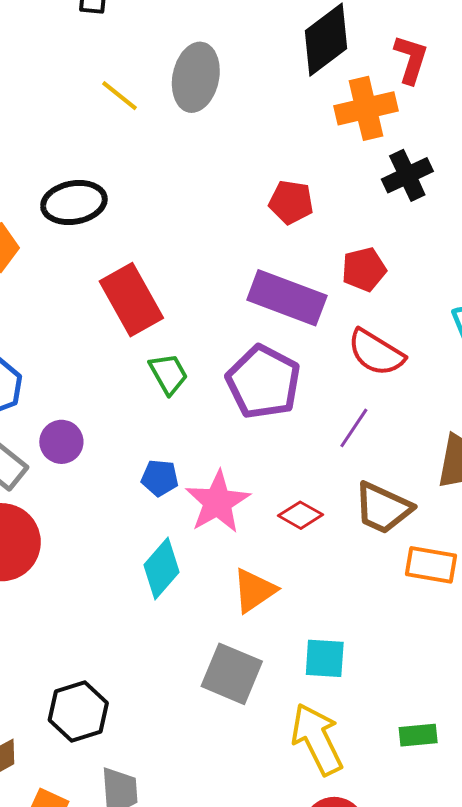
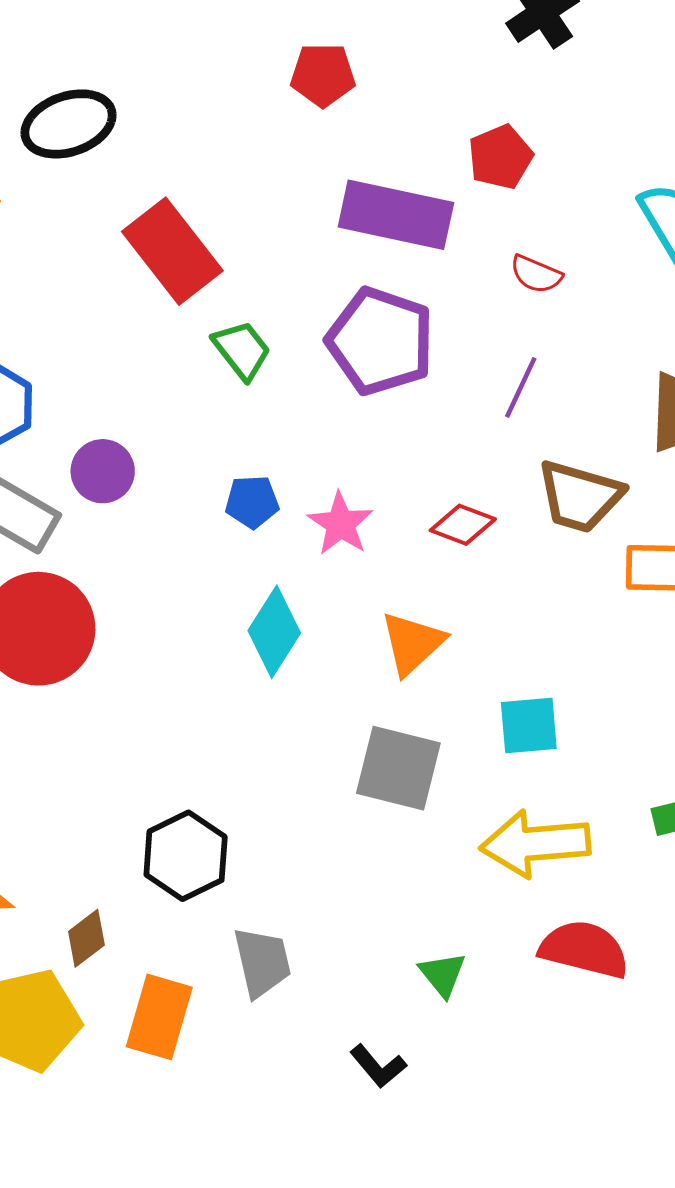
red pentagon: (291, 202) -> (323, 75), moved
red semicircle: (376, 353) -> (536, 274), size x0.6
pink star: (218, 502) -> (340, 524), size x0.7
yellow arrow: (317, 739) -> (535, 844), turned -60

